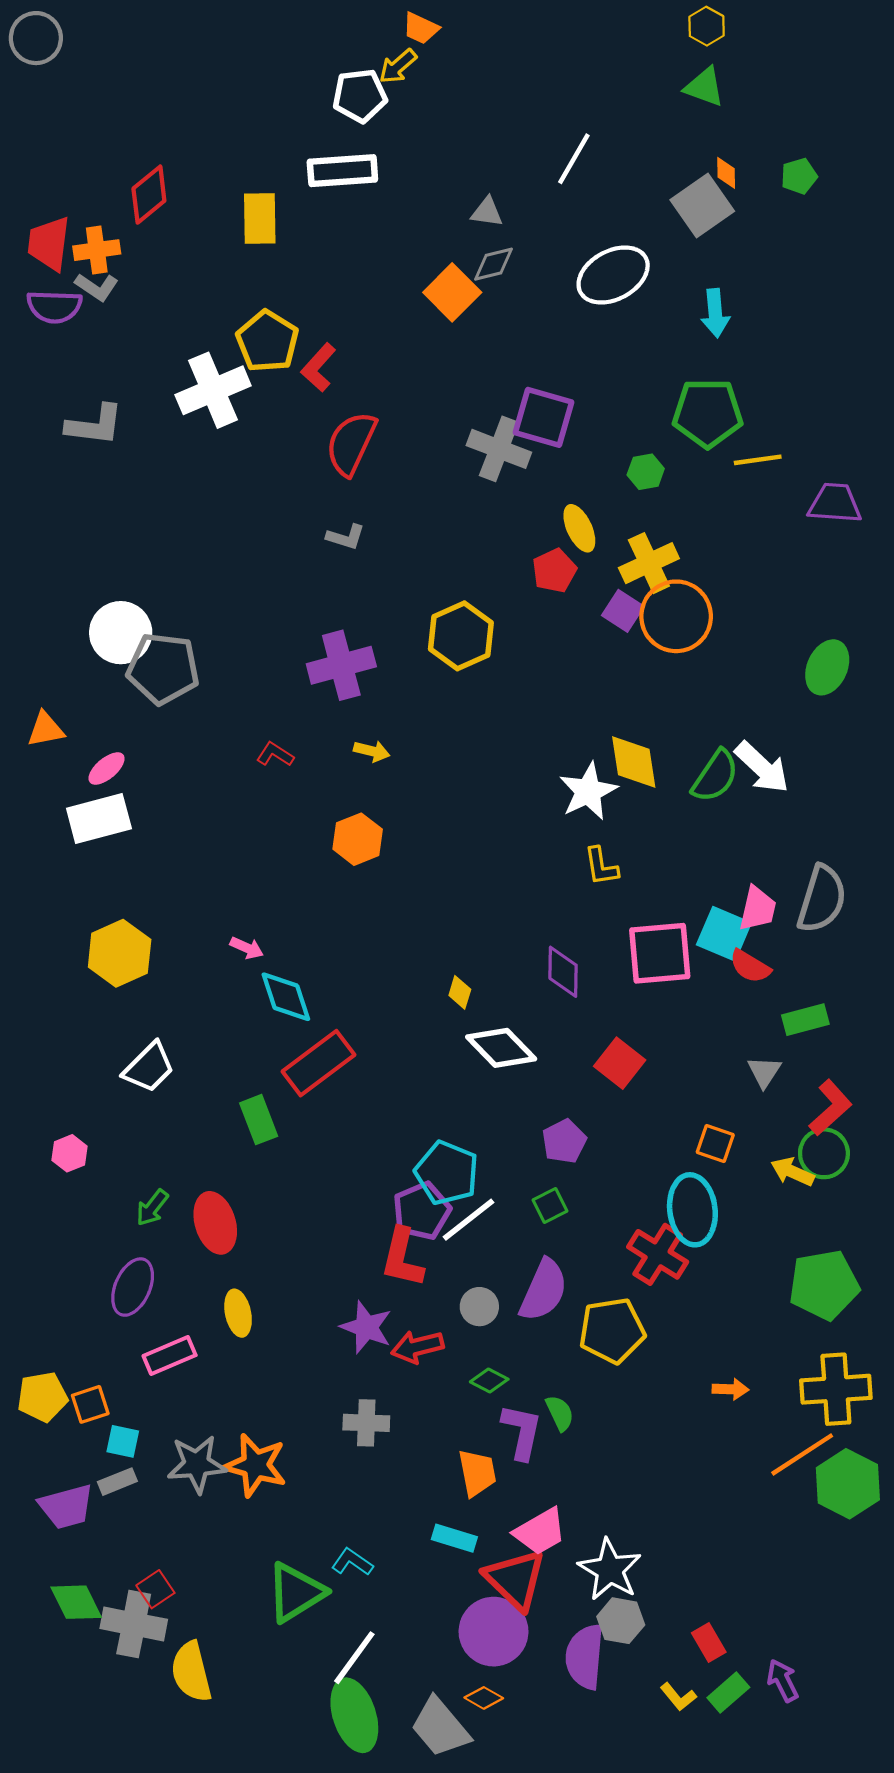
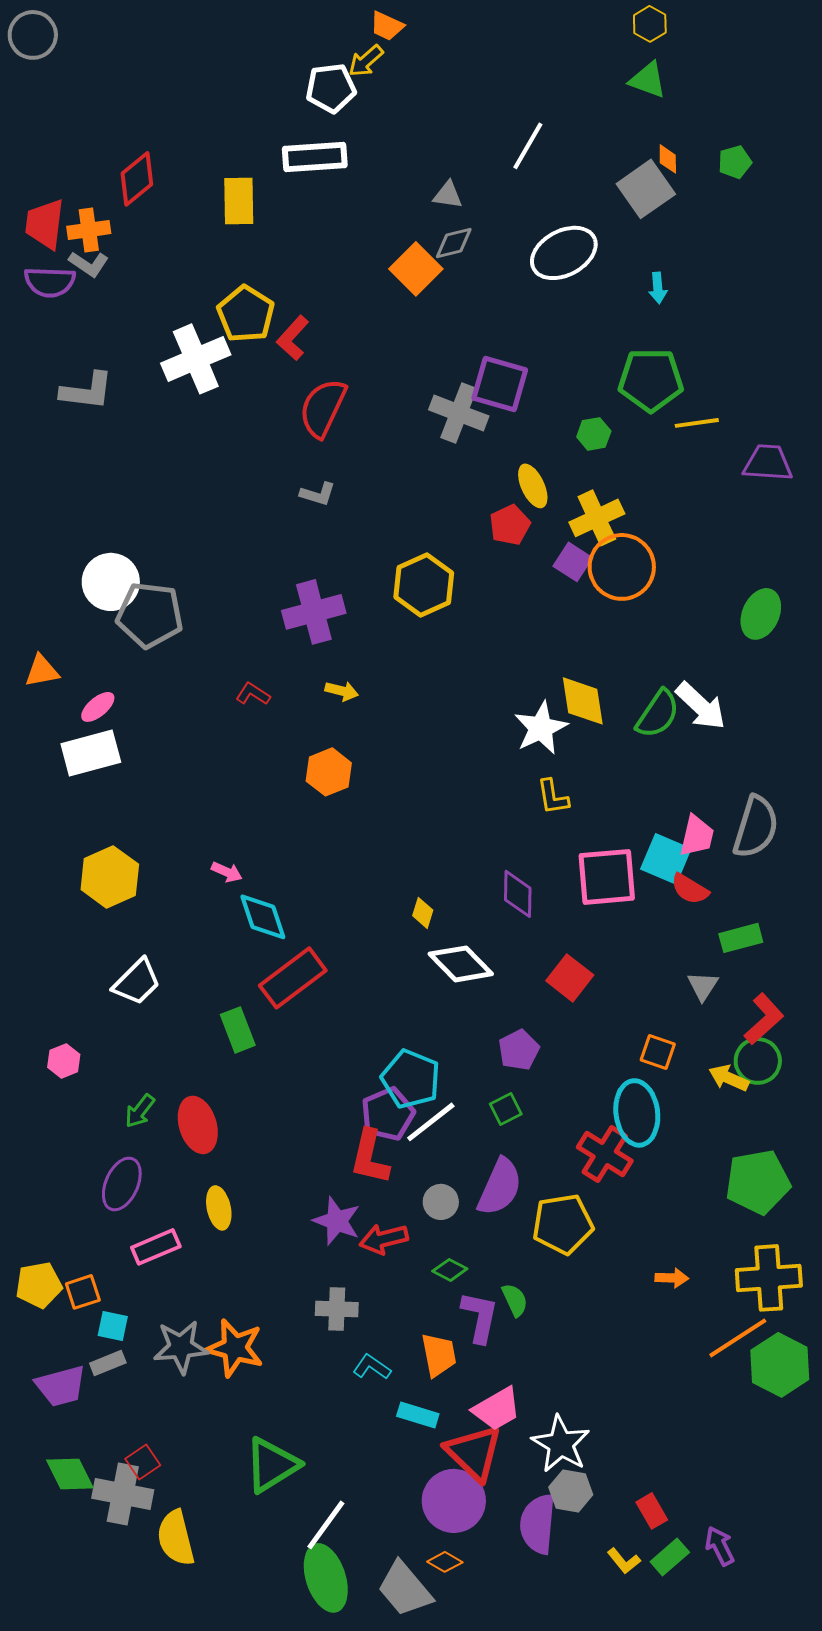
cyan arrow: (715, 313) -> (658, 288), size x0.7
cyan L-shape: (352, 1562) -> (372, 1367), moved

